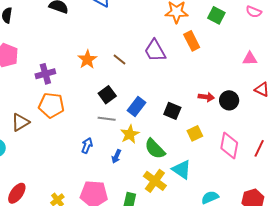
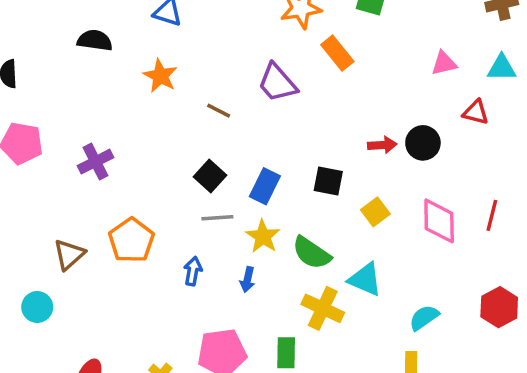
orange star: (87, 59) -> (160, 76), moved
orange pentagon: (51, 105) -> (131, 240), moved, turned -30

